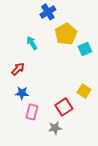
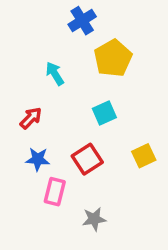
cyan square: (85, 49) -> (104, 113), moved
yellow square: (84, 91) -> (144, 156), turned 32
red square: (64, 107) -> (87, 159), moved

